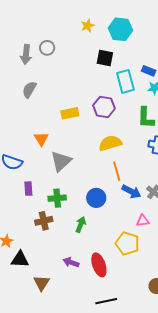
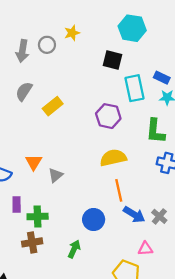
yellow star: (88, 26) -> (72, 33), moved
yellow rectangle: (70, 113) -> (53, 106), moved, turned -30
orange triangle: (41, 139) -> (34, 162), moved
gray triangle: (61, 161) -> (56, 175), size x0.6
green cross: (57, 198) -> (38, 216), moved

